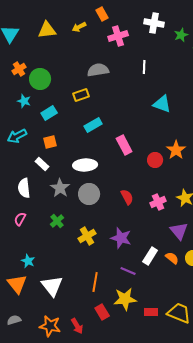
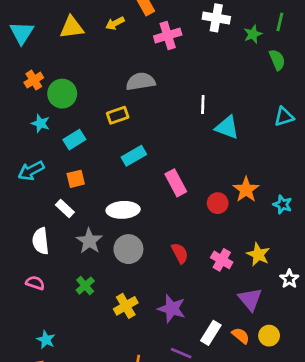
white line: (144, 67) -> (203, 104), moved
pink cross: (158, 202) -> (222, 260), turned -35
pink semicircle: (20, 219) -> (35, 283), turned 80

